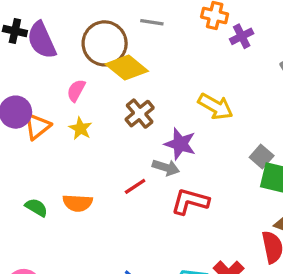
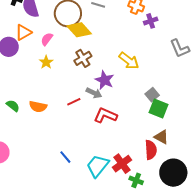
orange triangle: (37, 126) -> (23, 32), moved

